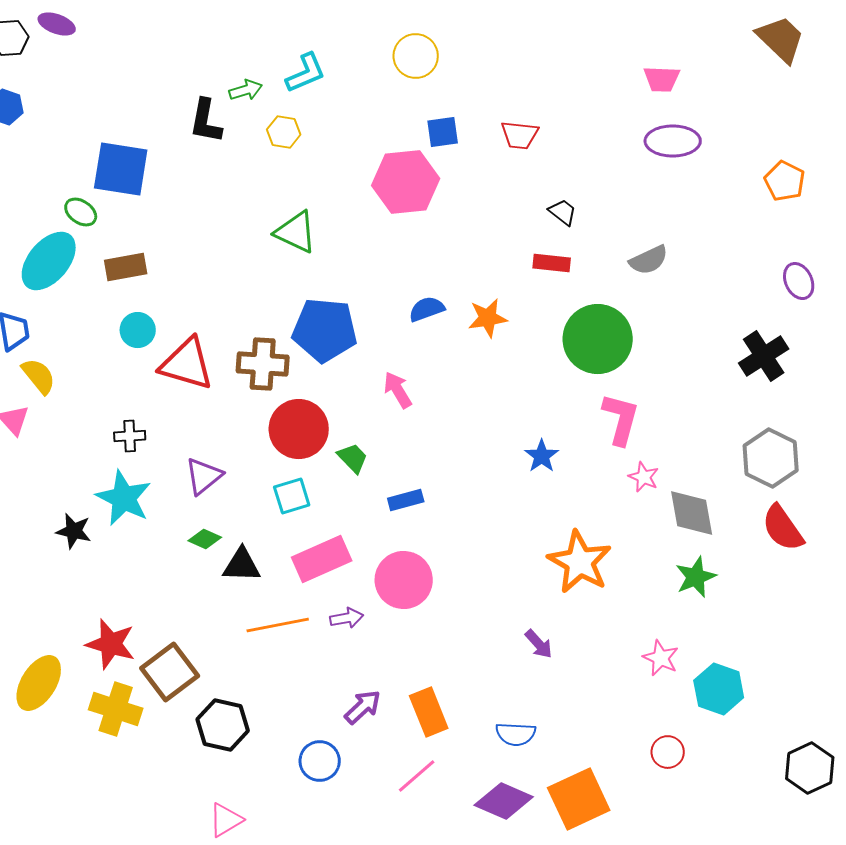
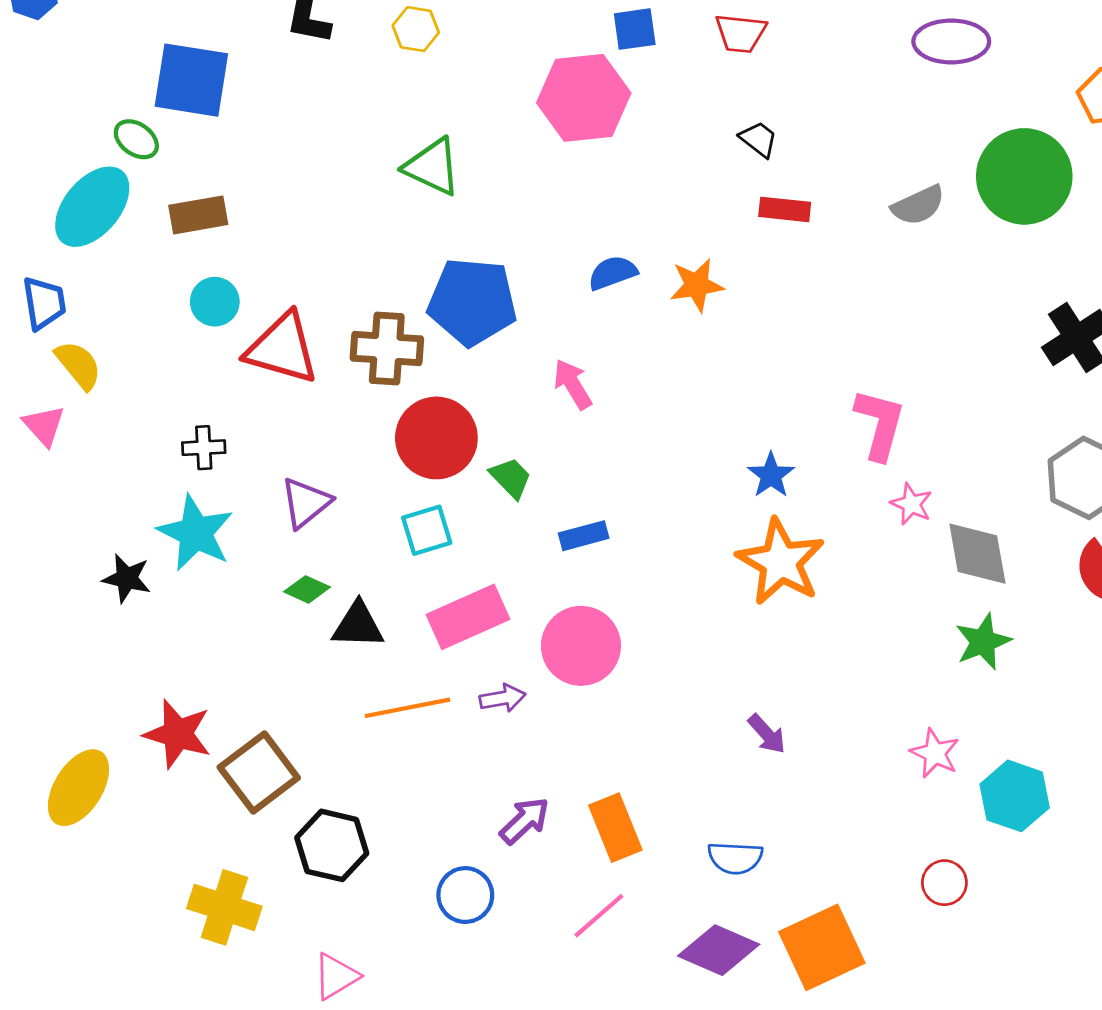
black trapezoid: (563, 212) -> (759, 139), moved
green circle: (598, 339) -> (1024, 176), moved
orange star: (580, 562) -> (781, 562), moved
yellow cross: (116, 709) -> (224, 907), moved

